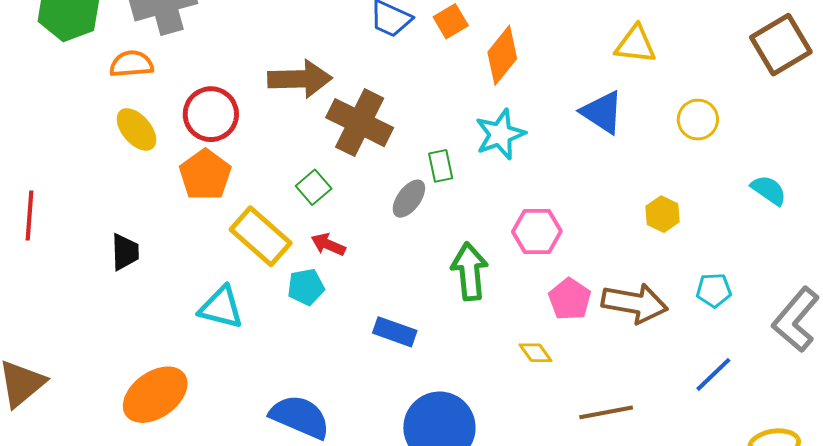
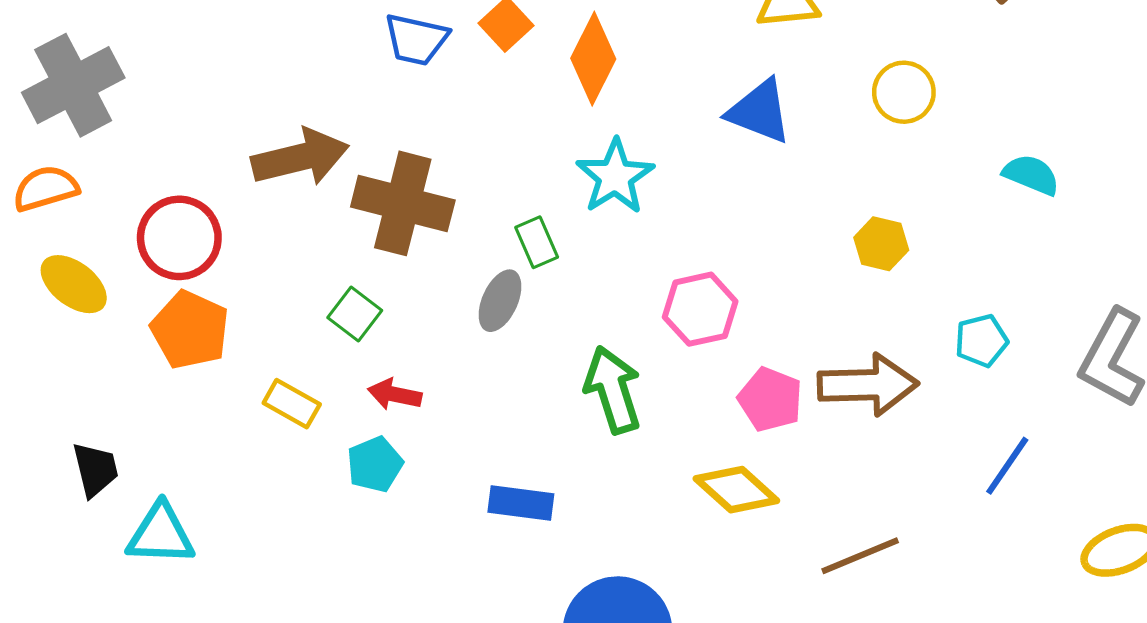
yellow rectangle: (261, 236) -> (292, 404), size x0.6
cyan triangle: (221, 307) -> (161, 534), moved
yellow diamond: (536, 353) -> (736, 490), size x1.6

